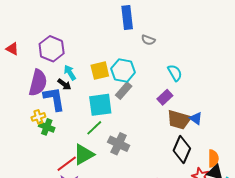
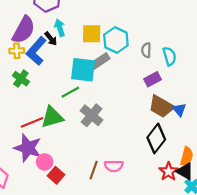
gray semicircle: (148, 40) -> (146, 50), moved, turned 56
gray rectangle: (124, 91) -> (100, 61), moved
blue L-shape: (54, 99) -> (36, 51), turned -144
yellow cross: (38, 117) -> (17, 51), moved

